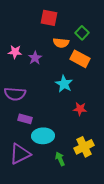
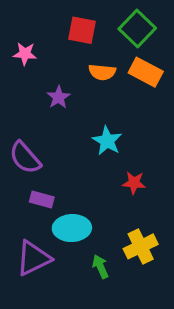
green square: (82, 33) -> (137, 28), moved, size x1.5
pink star: (15, 52) -> (25, 54), moved
orange rectangle: (80, 59) -> (146, 72), moved
purple semicircle: (15, 94) -> (25, 158), turned 45

